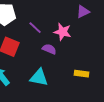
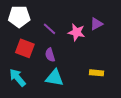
purple triangle: (83, 12) -> (96, 24), moved
purple semicircle: (49, 49) -> (50, 55), moved, turned -128

